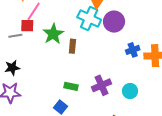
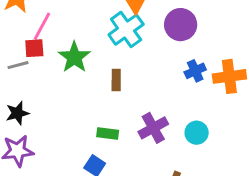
cyan cross: (89, 18) -> (126, 30), turned 35
purple circle: (114, 22) -> (181, 25), moved
brown rectangle: (72, 46) -> (116, 80), moved

